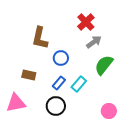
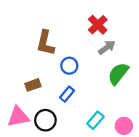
brown rectangle: (29, 75) -> (33, 85), turned -32
cyan rectangle: (79, 84) -> (95, 120), moved
black circle: (56, 106) -> (45, 120), moved

